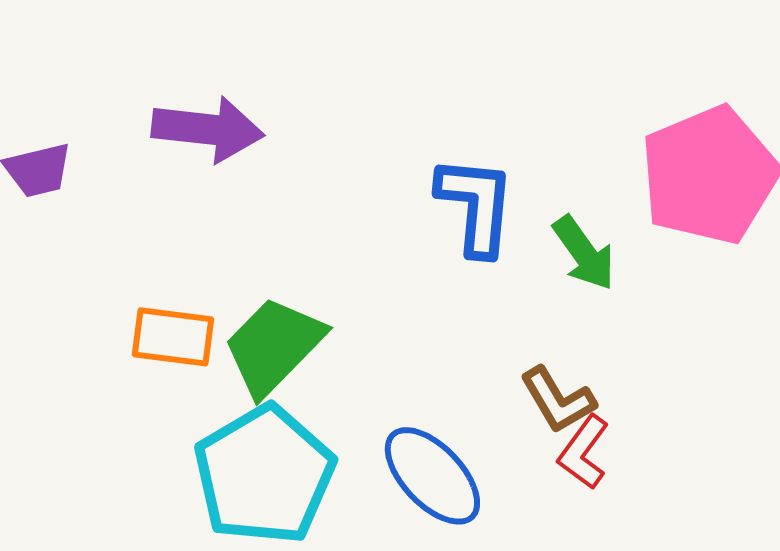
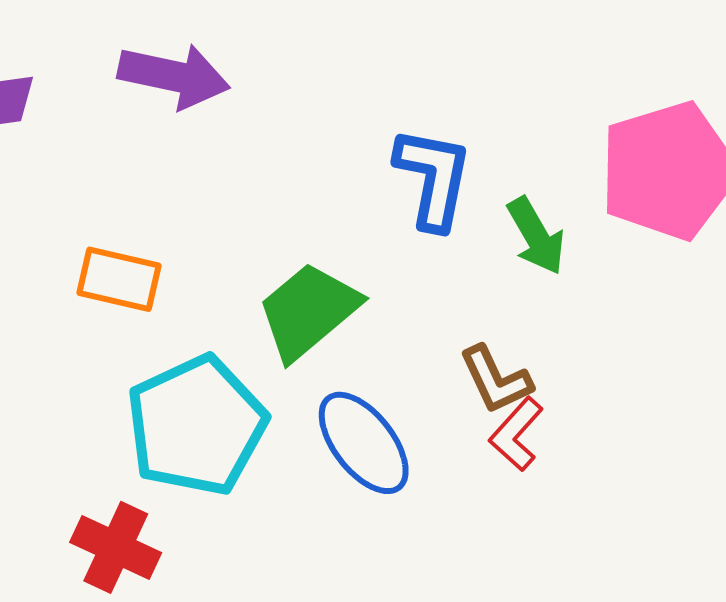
green trapezoid: (274, 346) -> (308, 311), moved

